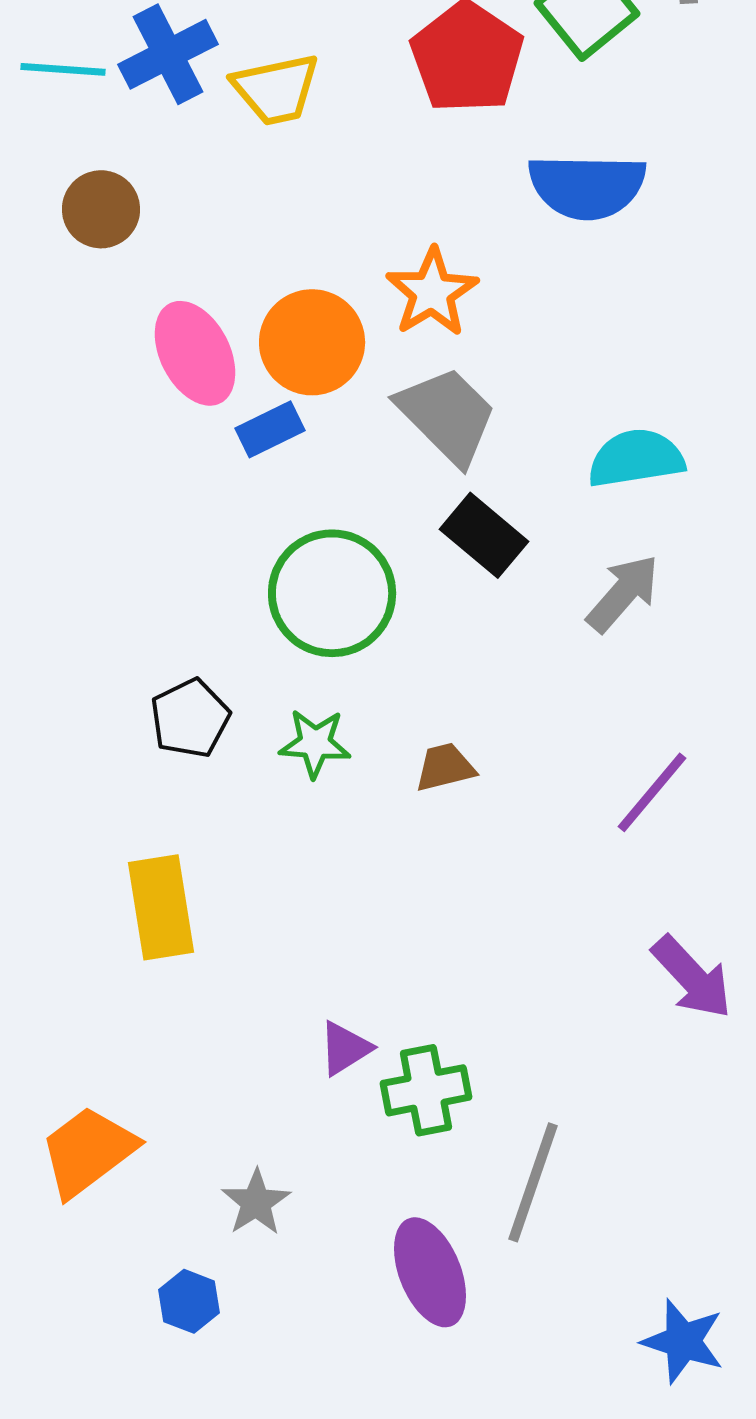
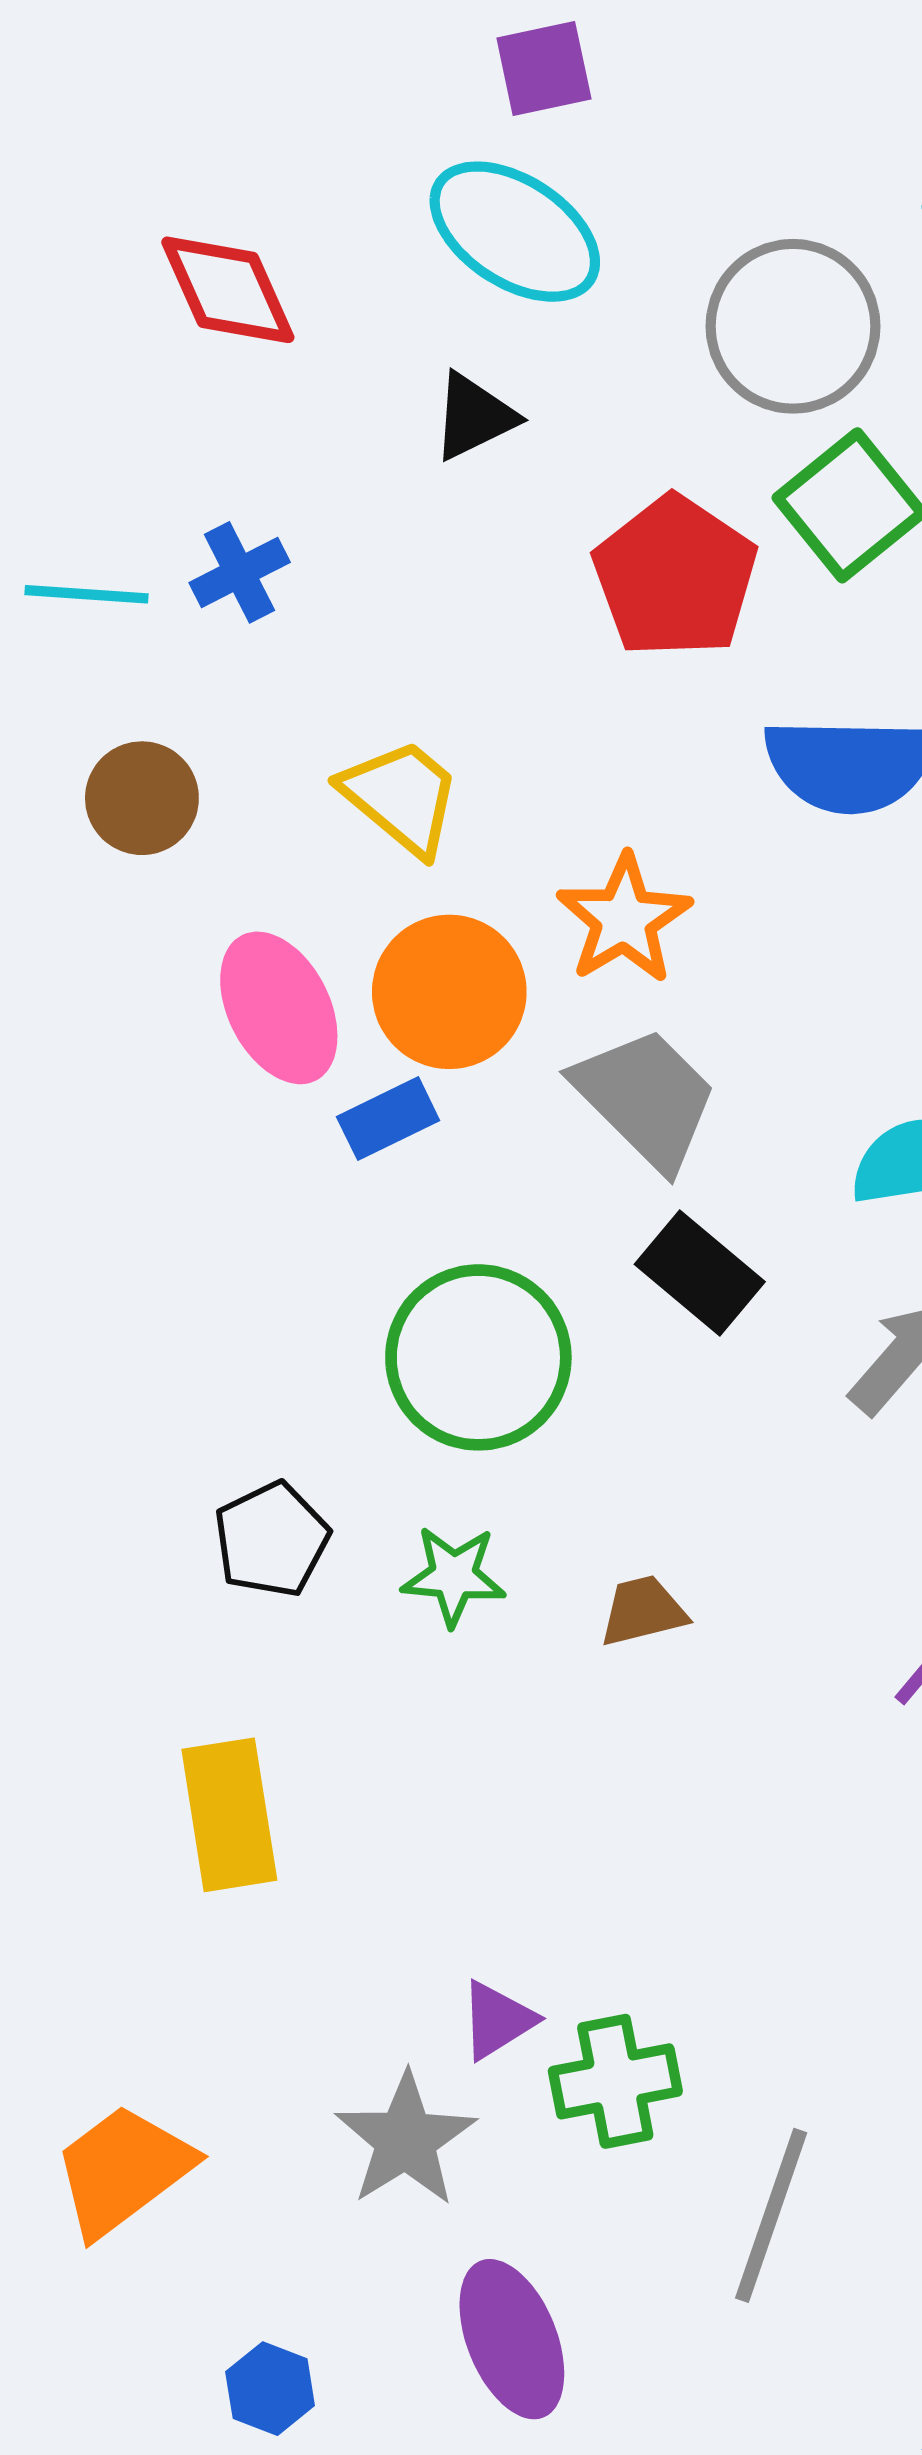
blue cross: (168, 54) -> (240, 572), size x0.7
yellow trapezoid: (276, 89) -> (401, 797), moved, turned -128
gray star: (256, 1202) -> (406, 2140), moved, size x1.4
purple ellipse: (430, 1272) -> (512, 2339), moved

